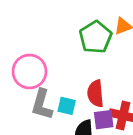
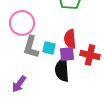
purple square: (104, 120) -> (67, 54), moved

